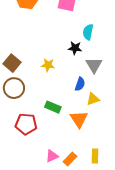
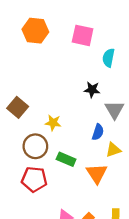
cyan semicircle: (88, 32) -> (109, 58), moved
yellow star: (48, 65) -> (53, 123), moved
brown circle: (14, 88) -> (35, 146), moved

